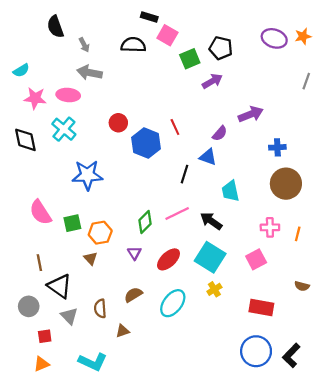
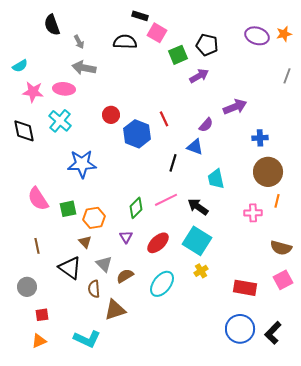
orange line: (298, 234) -> (277, 201), moved
pink square: (256, 259) -> (283, 280), moved
black triangle: (60, 286) -> (70, 268), moved
brown semicircle: (302, 286) -> (281, 248), moved, size x1.5
gray triangle: (69, 316) -> (104, 264), moved
brown triangle: (123, 331) -> (115, 310), size x1.6

